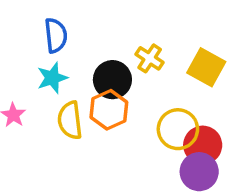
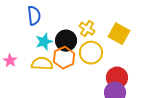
cyan star: (52, 78) -> (44, 42), moved
yellow semicircle: (70, 120) -> (42, 64), turned 100
yellow circle: (178, 129) -> (91, 53), moved

